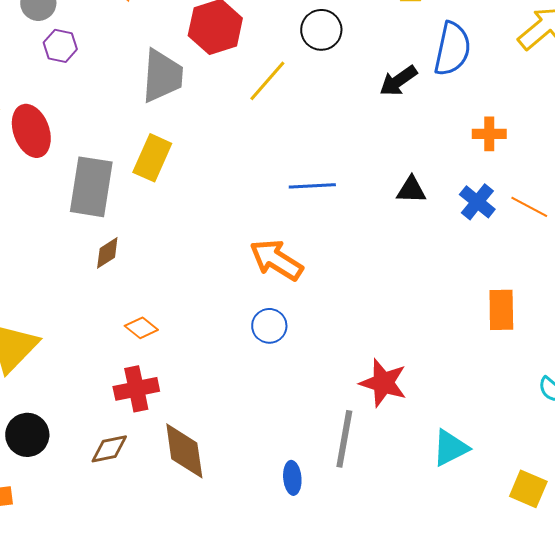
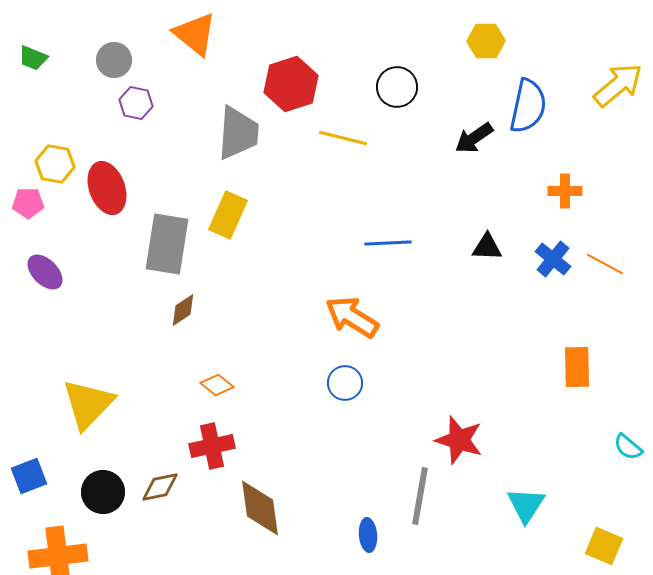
yellow line: (267, 81) -> (343, 138), turned 63
cyan triangle: (450, 448) -> (526, 505), turned -30
brown diamond: (109, 449) -> (160, 487), moved

